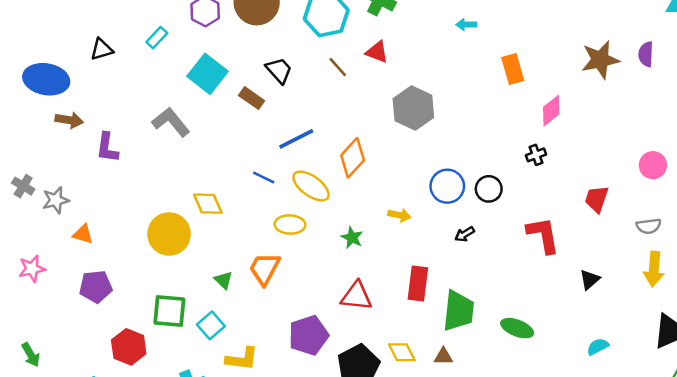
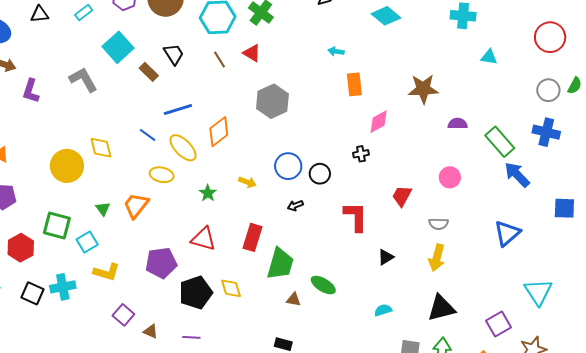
cyan arrow: (466, 25) -> (336, 51), moved
purple semicircle: (646, 54) -> (458, 124), moved, turned 78
brown triangle: (443, 356) -> (293, 300), moved

